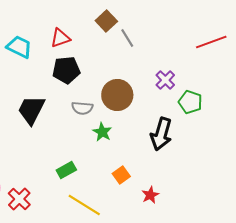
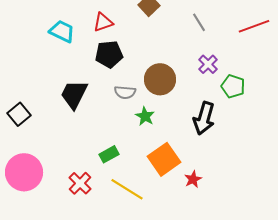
gray line: (127, 38) -> (199, 22), moved
orange square: (121, 175) -> (164, 159), size x1.8
red cross: (19, 199) -> (80, 183), moved

